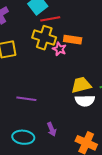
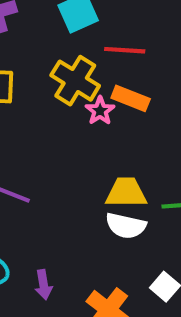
red line: (50, 19) -> (125, 50), moved
purple arrow: (52, 129) -> (44, 285), moved

